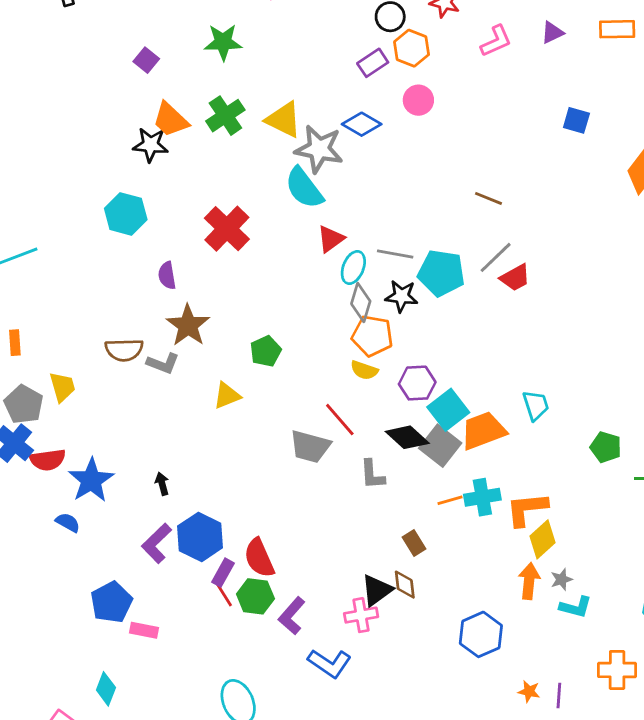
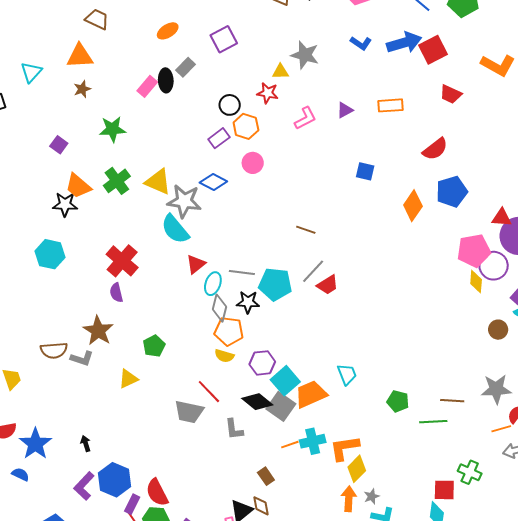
purple semicircle: (167, 276) -> (116, 293), moved

